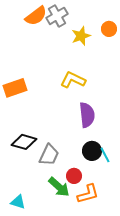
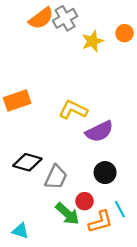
yellow L-shape: (73, 80) -> (73, 110), moved
purple semicircle: (87, 115) -> (99, 131), turned 70
cyan line: (105, 155) -> (120, 209), moved

